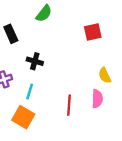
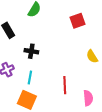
pink semicircle: (97, 99) -> (88, 98), moved

